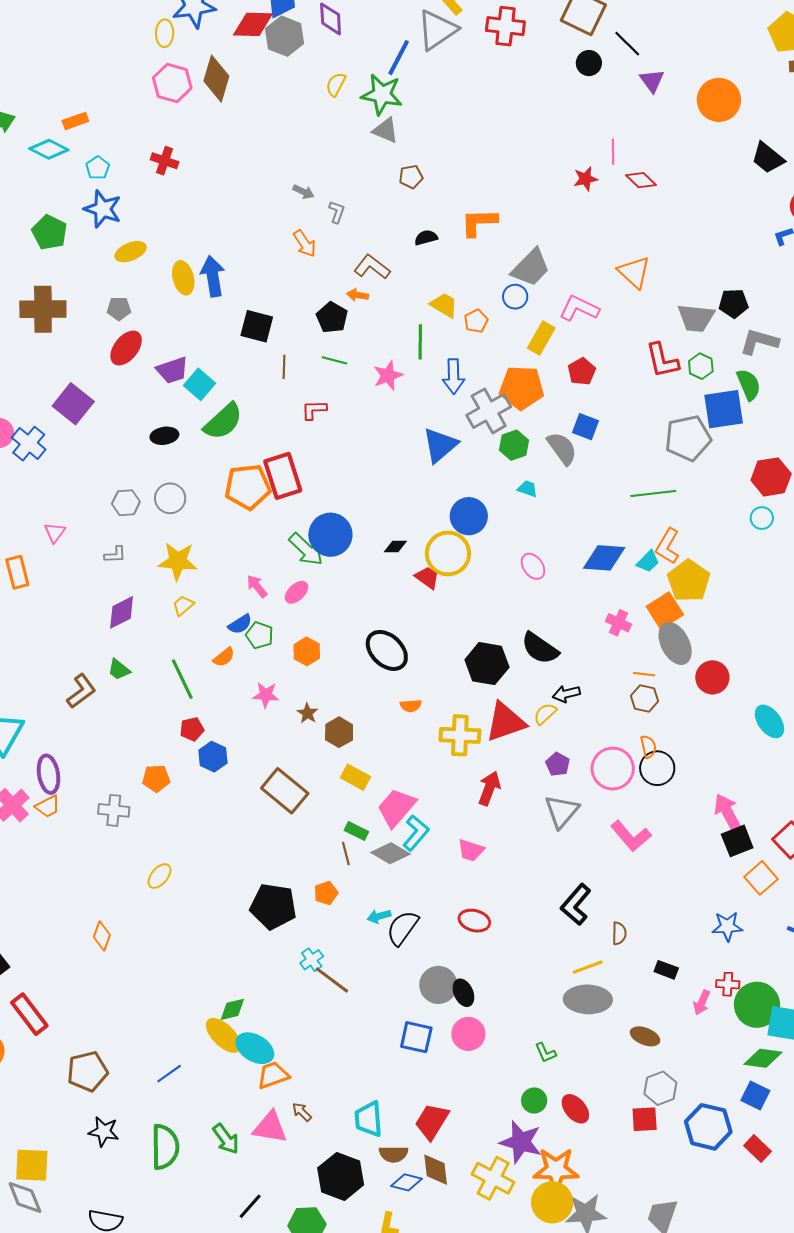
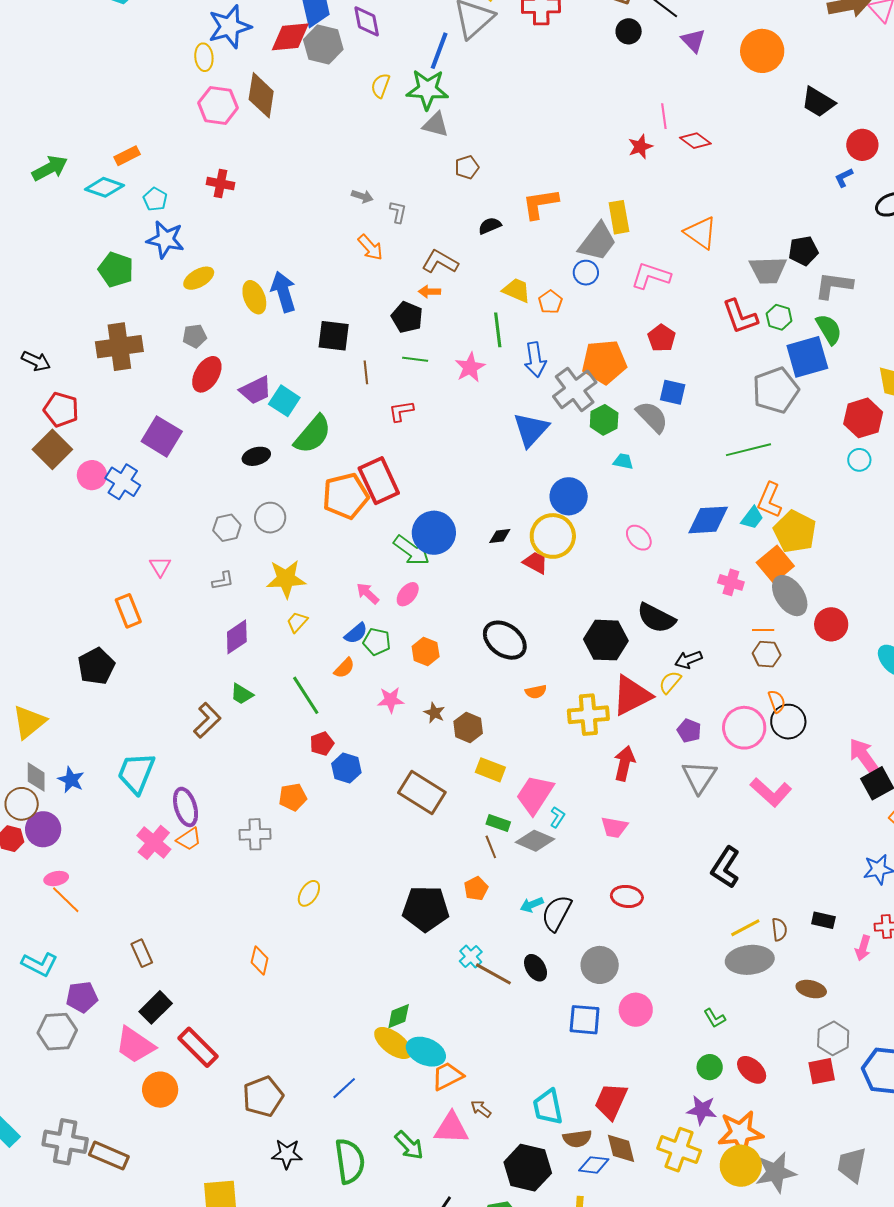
yellow rectangle: (541, 338) -> (619, 217), moved, turned -32
cyan L-shape: (416, 833) -> (557, 817), size x0.6
brown semicircle: (619, 933) -> (779, 929), moved
black ellipse: (463, 993) -> (536, 968), moved
purple star: (521, 1142) -> (702, 1110), size x0.7

